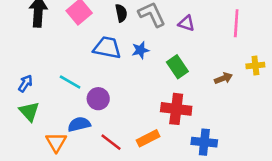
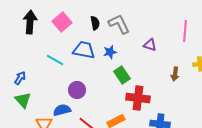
purple triangle: (186, 23) -> (150, 45), moved
green rectangle: (177, 67) -> (122, 75), moved
brown arrow: (223, 78) -> (175, 74), turned 120
cyan line: (70, 82) -> (55, 60), moved

